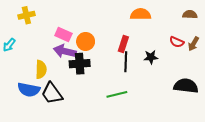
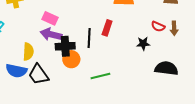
orange circle: (86, 41) -> (71, 59), moved
brown arrow: (194, 44) -> (174, 28), turned -32
black star: (151, 57) -> (143, 44), moved
black line: (126, 62) -> (89, 38), moved

